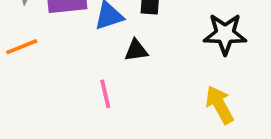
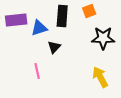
black triangle: (136, 50) -> (54, 47), turned -40

